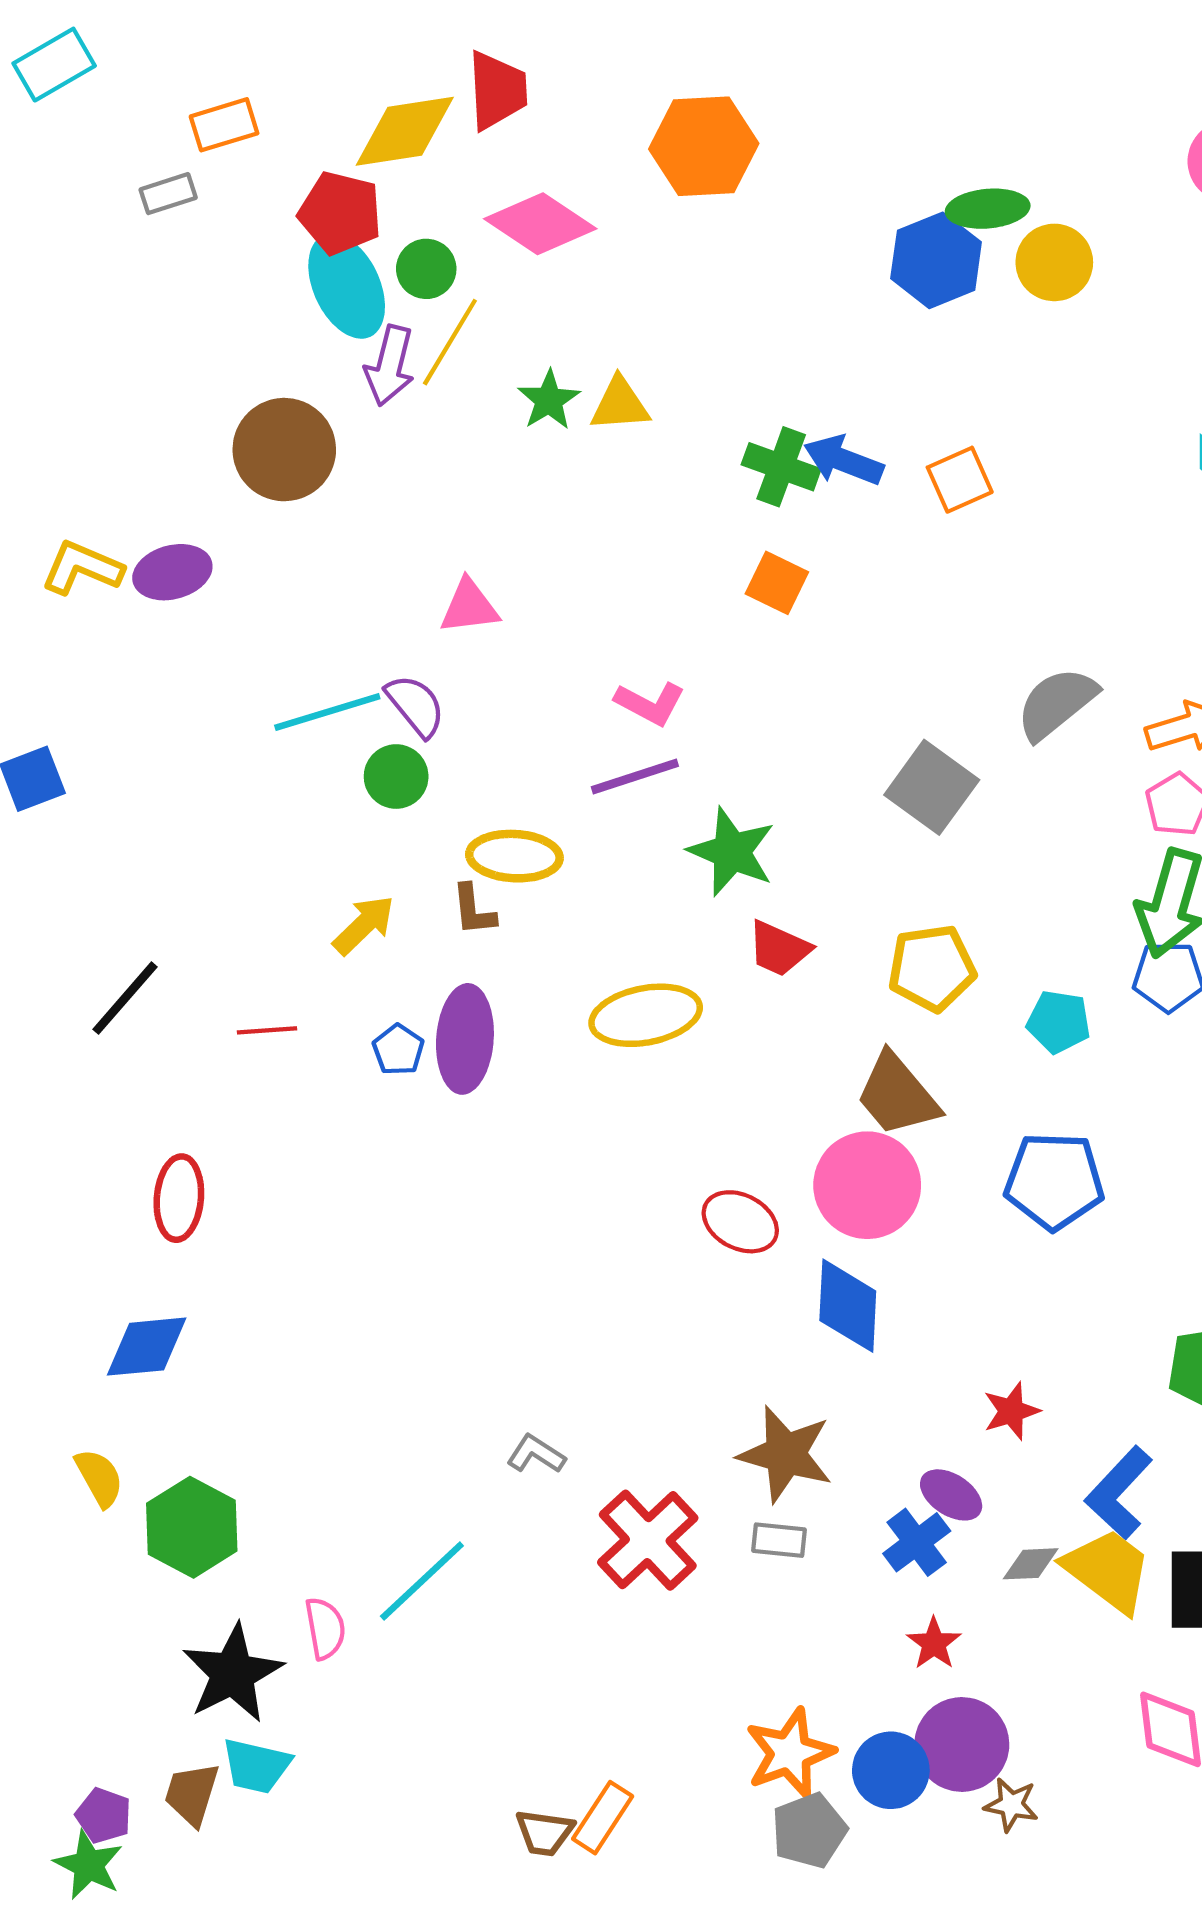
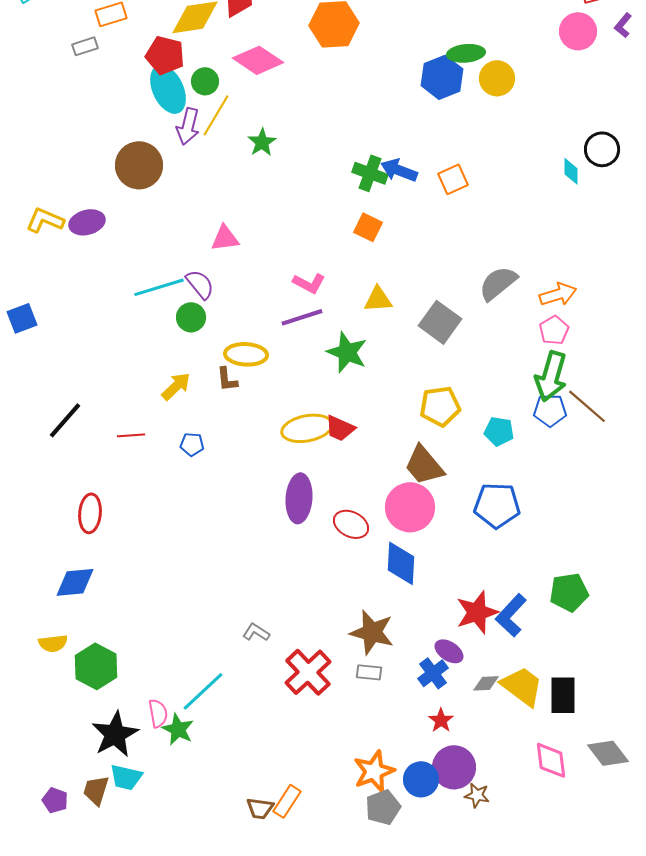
yellow triangle: (620, 404) -> (378, 299), moved
red trapezoid: (779, 949) -> (340, 428), moved
purple ellipse: (465, 1039) -> (299, 498), moved
blue pentagon: (398, 1050) -> (192, 444), turned -30
red star: (1011, 1411) -> (477, 612), size x1.6
yellow semicircle: (99, 1478) -> (53, 643), turned 112
blue L-shape: (1119, 1493) -> (511, 615), moved
green star: (89, 1865) -> (178, 729), moved

